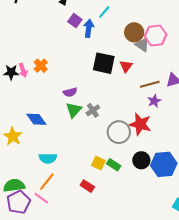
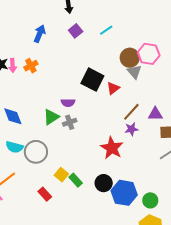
blue arrow: (89, 28) -> (40, 34), moved
pink hexagon: (156, 36) -> (149, 54), moved
brown line: (150, 84) -> (131, 112), turned -48
purple semicircle: (70, 92) -> (68, 103), moved
gray circle: (119, 132) -> (36, 152), moved
cyan semicircle: (48, 158) -> (14, 147), moved

